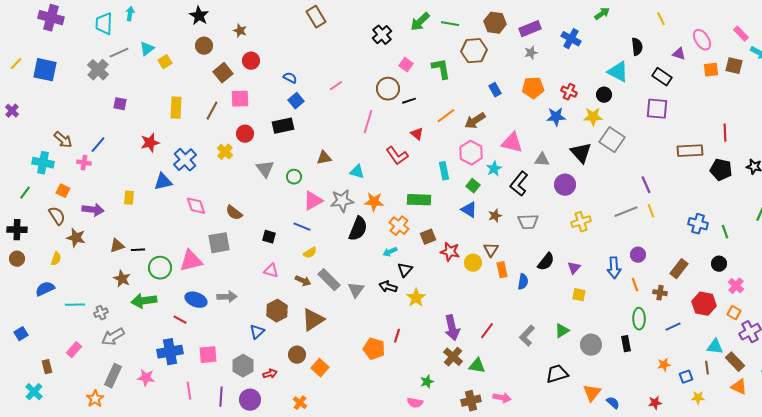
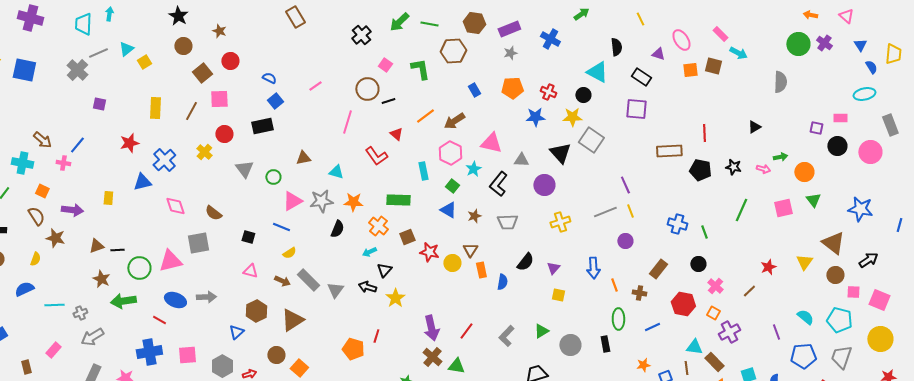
black semicircle: (358, 229) -> (337, 229), size x0.7
purple circle: (638, 255) -> (625, 241), moved

